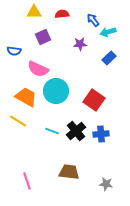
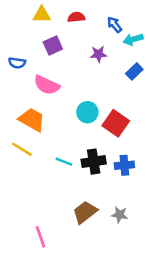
cyan circle: (56, 91) -> (87, 112), moved, size x0.7
black cross: (76, 131) -> (94, 162), turned 30
brown trapezoid: (69, 172) -> (85, 212), turned -45
pink line: (27, 181) -> (40, 237), moved
gray star: (106, 184) -> (120, 215), moved

